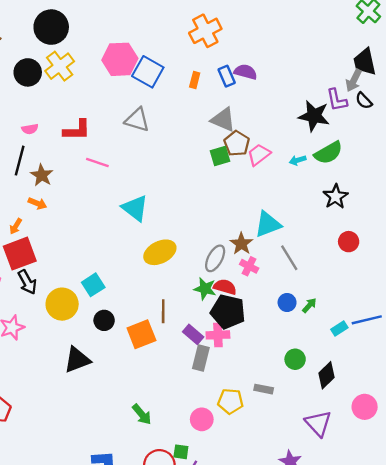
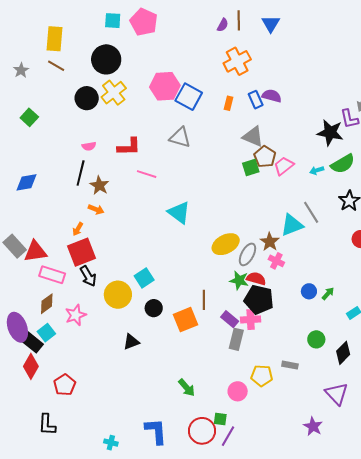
yellow ellipse: (160, 252) -> (226, 244), moved
gray line: (289, 258) -> (311, 212), moved
black triangle: (77, 360) -> (131, 342), size x0.7

